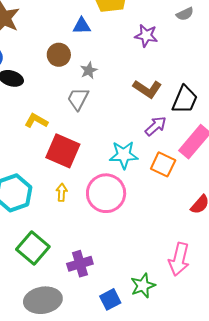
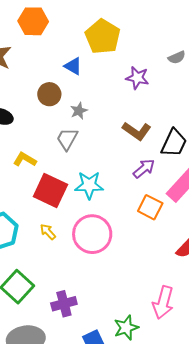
blue triangle: (82, 26) -> (73, 66), turned 30
cyan star: (124, 155) -> (89, 185), moved
yellow arrow: (62, 192) -> (48, 232), turned -48

